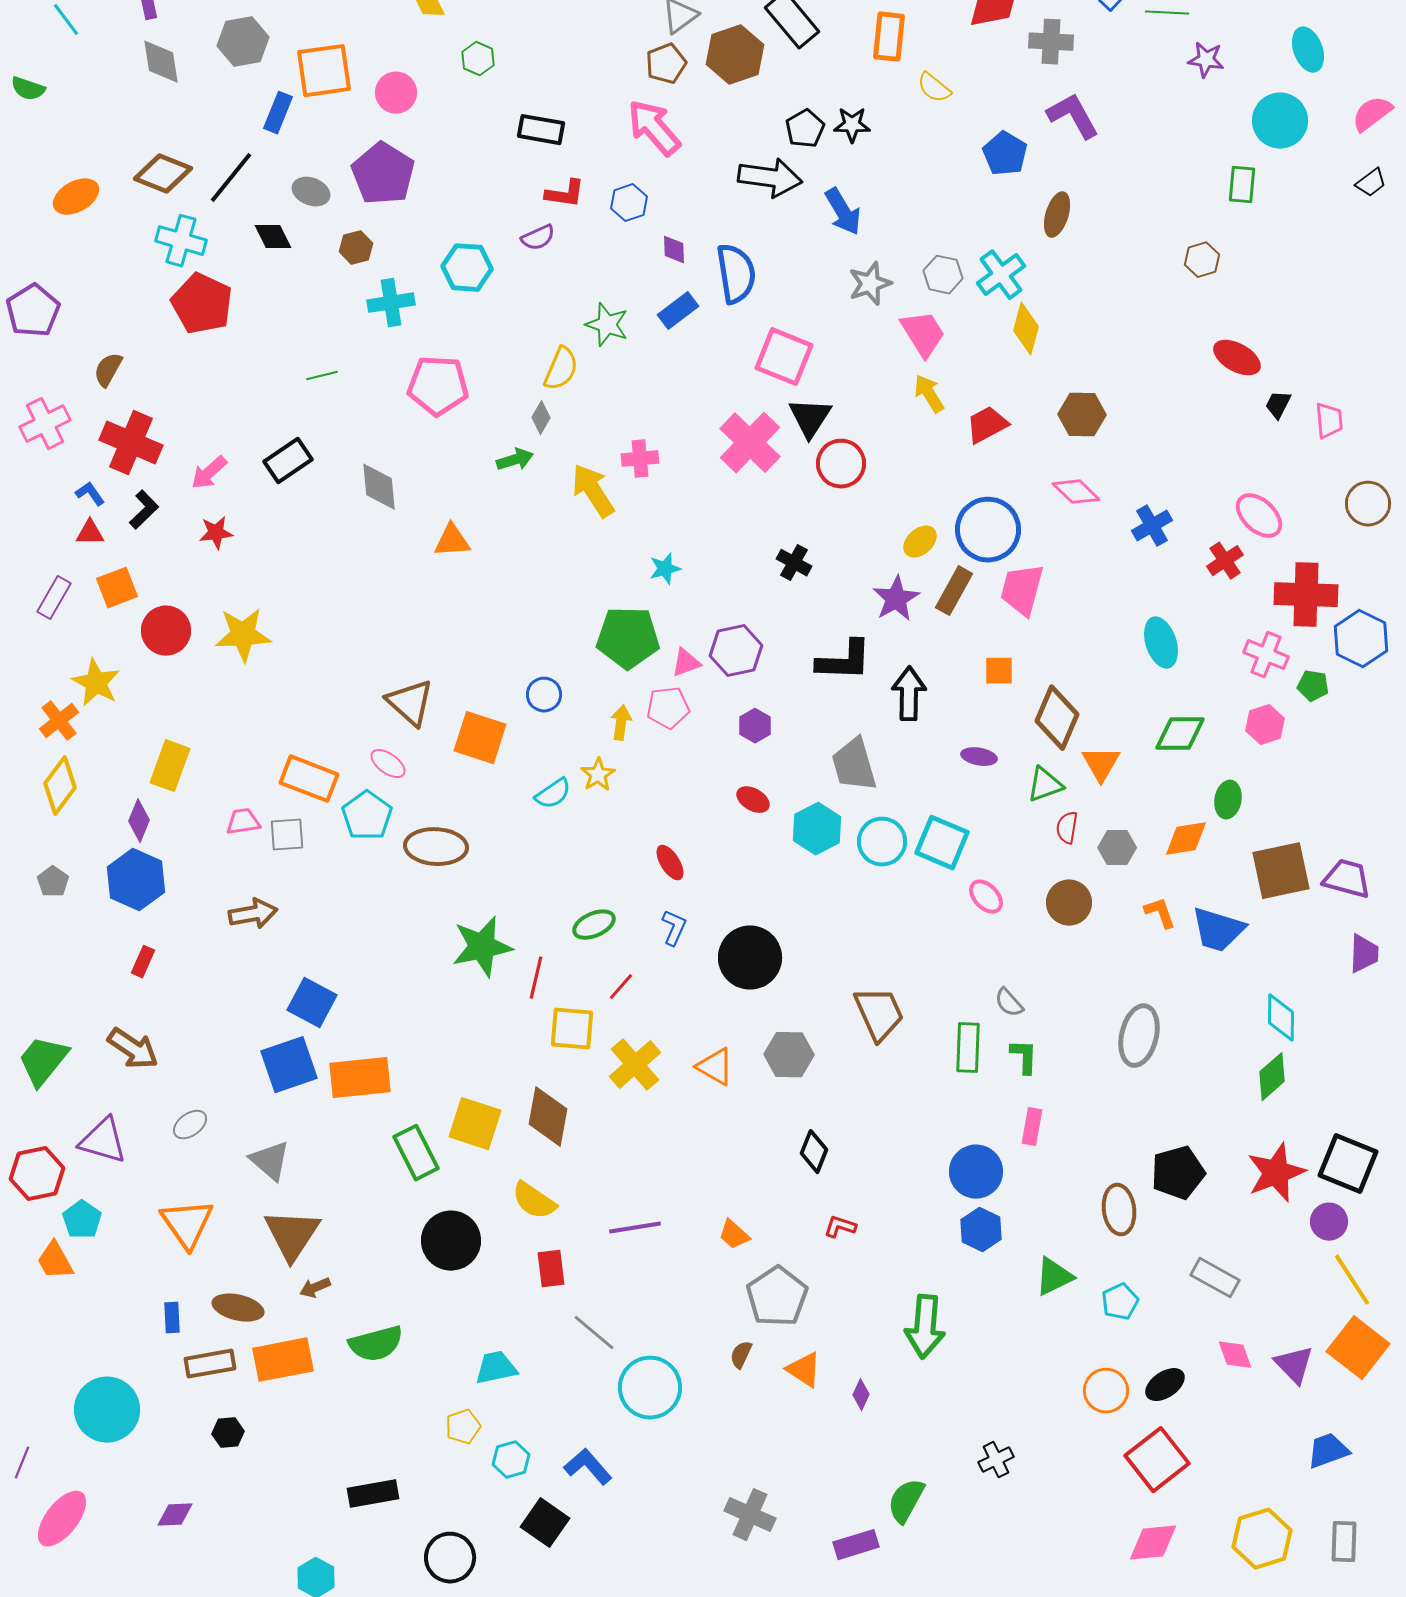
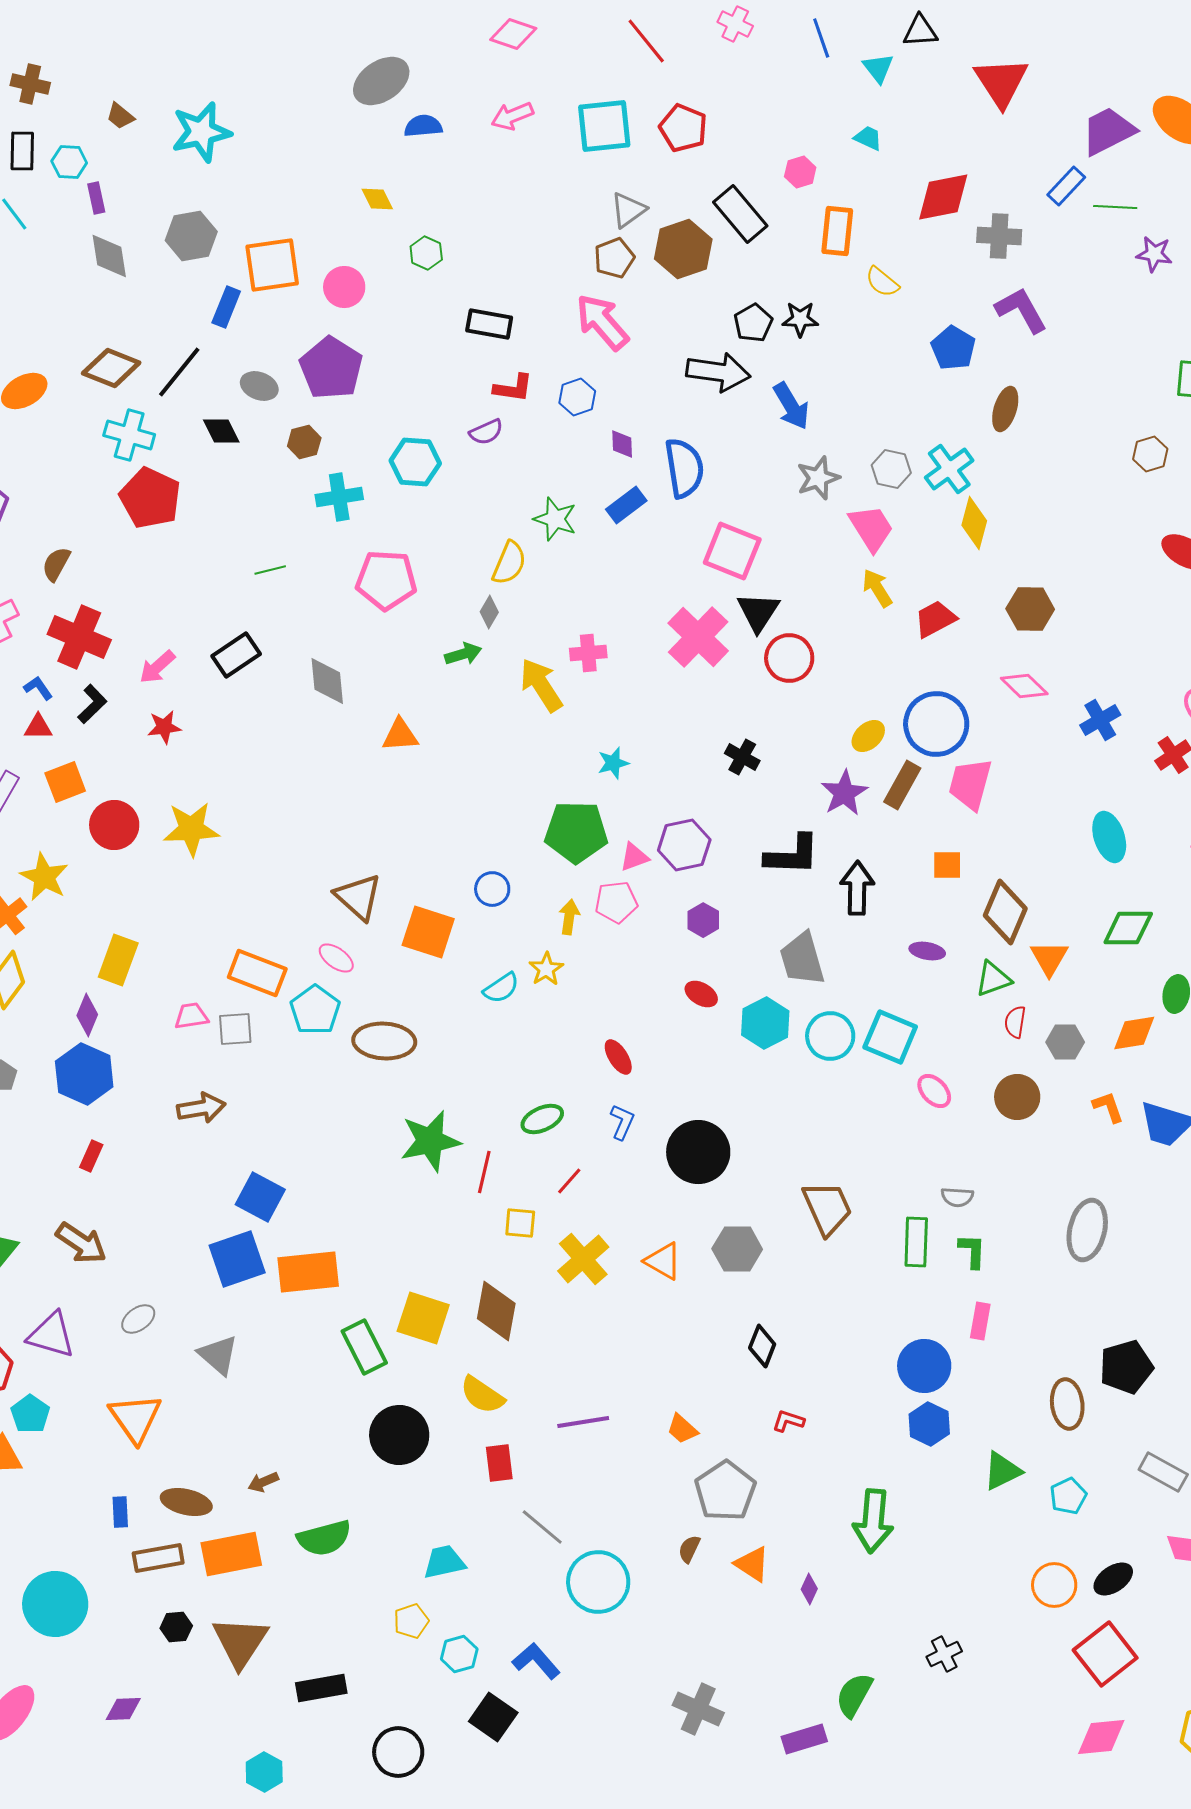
gray semicircle: (1009, 1003) -> (957, 1197), turned -44
yellow square: (572, 1029) -> (520, 1223), size x0.7
brown triangle: (292, 1235) -> (240, 1642), moved

